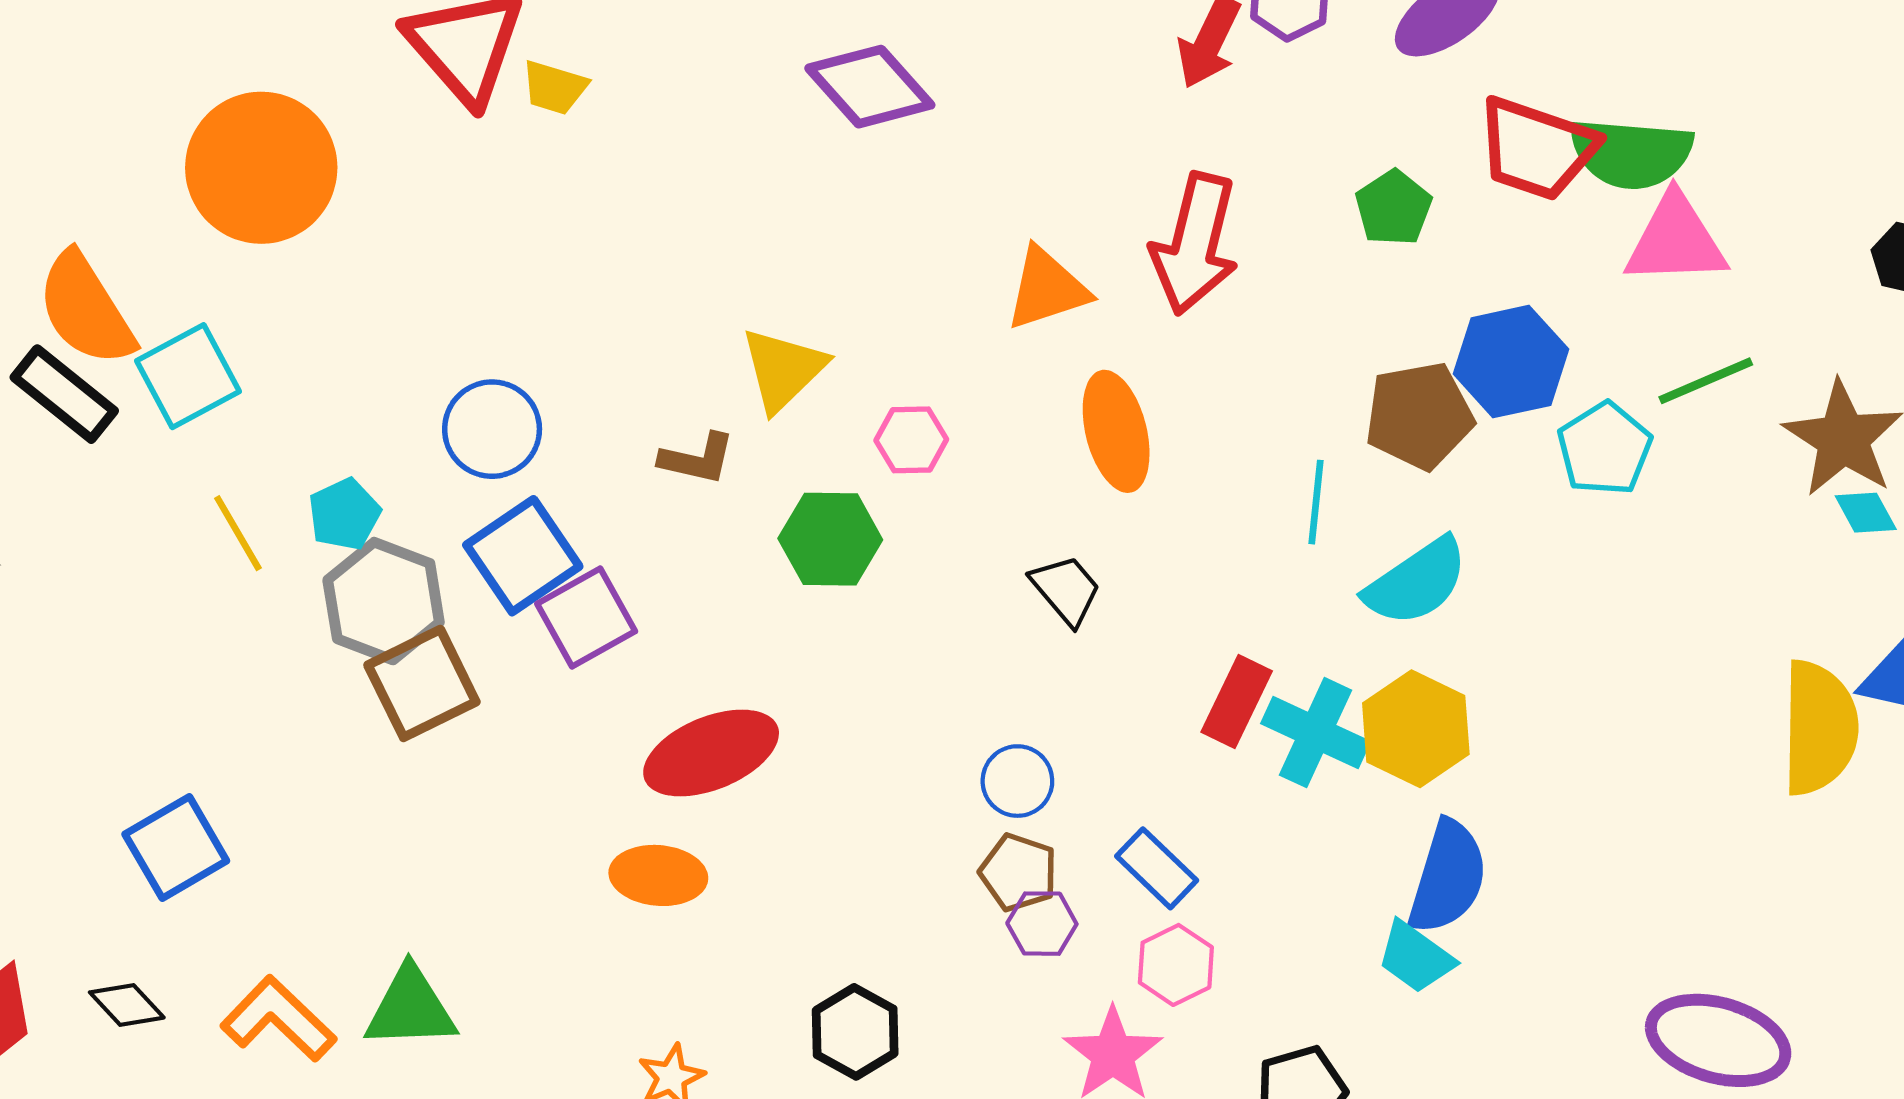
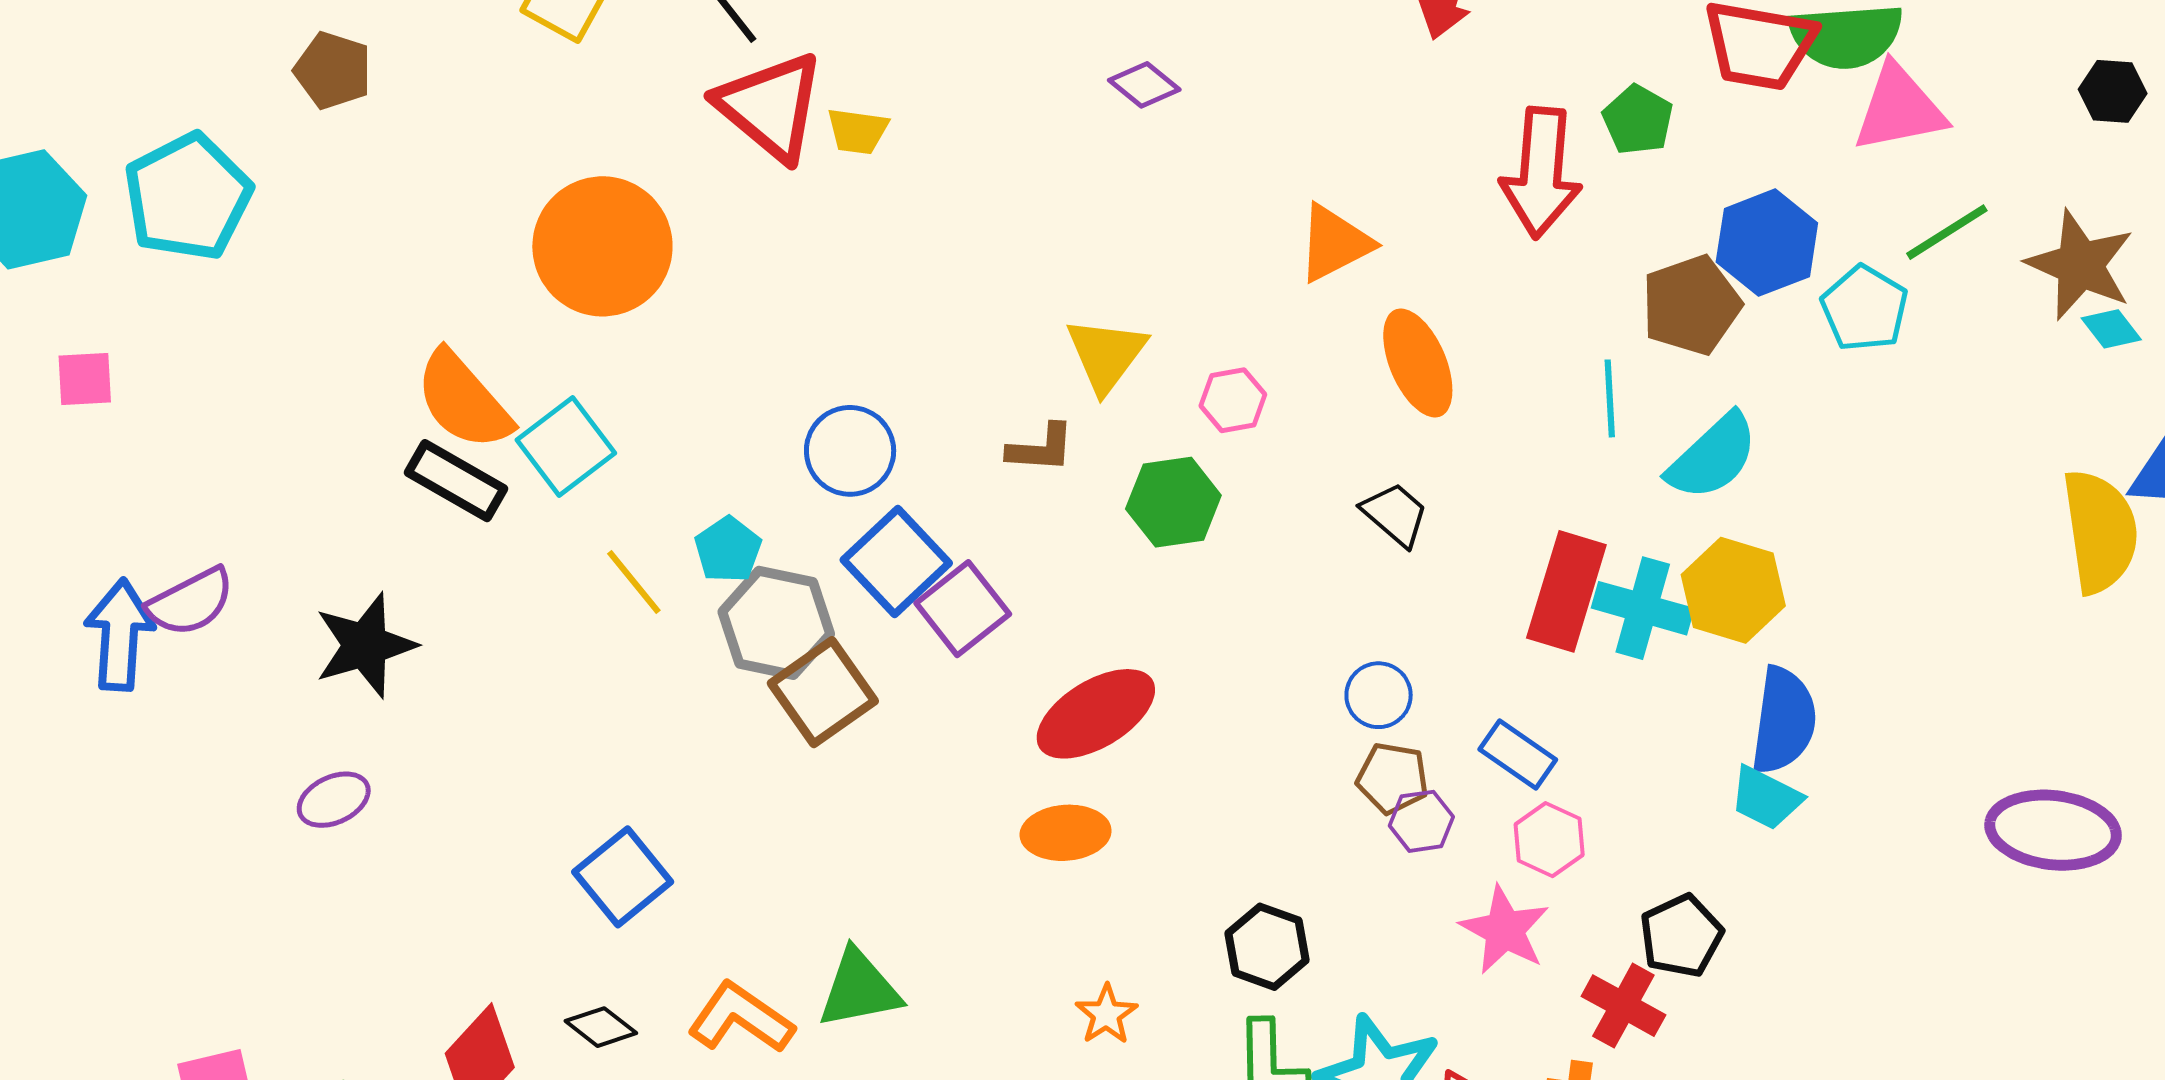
purple diamond: (870, 87) -> (1144, 85), size x0.6
red arrow: (1195, 244) -> (1541, 173), moved
red rectangle: (1237, 701) -> (1566, 591), size x1.4

